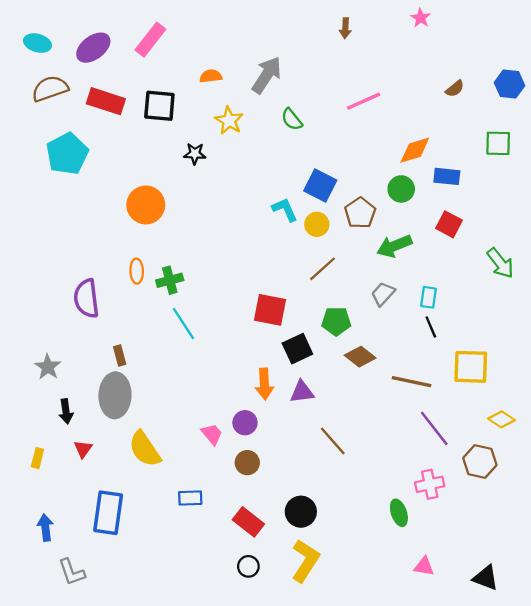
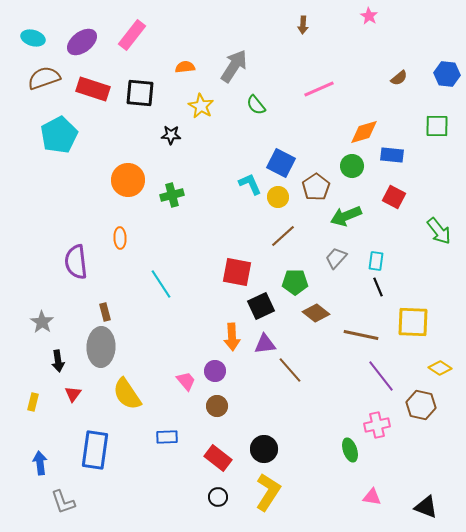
green cross: (170, 280) -> (172, 195), moved
brown line: (333, 441) -> (290, 370), moved

